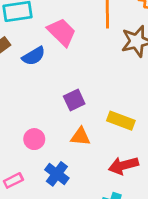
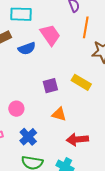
yellow rectangle: (121, 121) -> (81, 82), moved
orange triangle: (80, 137) -> (59, 114), moved

